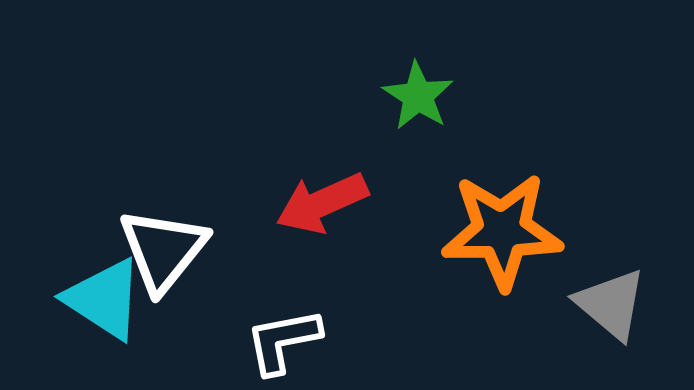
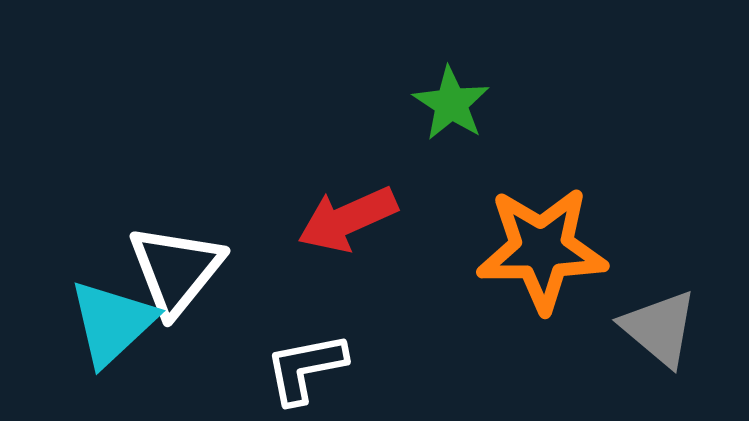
cyan triangle: (104, 299) -> (112, 323), turned 44

